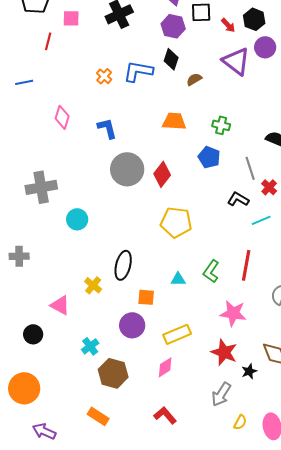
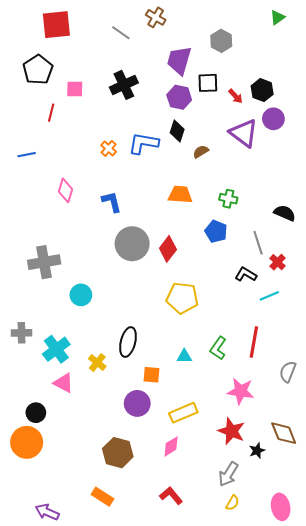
cyan cross: (90, 346) -> (56, 349), moved, size x1.5
orange circle: (24, 388) -> (27, 442), moved
yellow semicircle: (240, 422) -> (232, 503), moved

